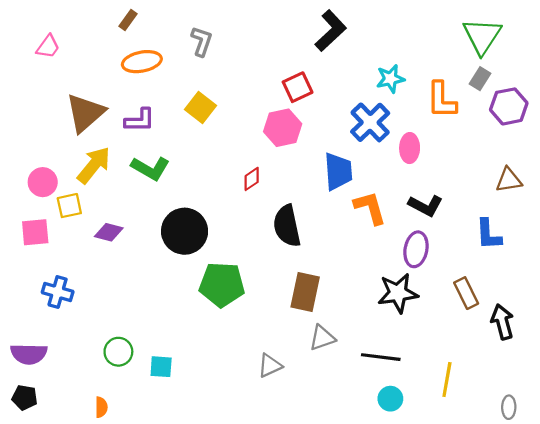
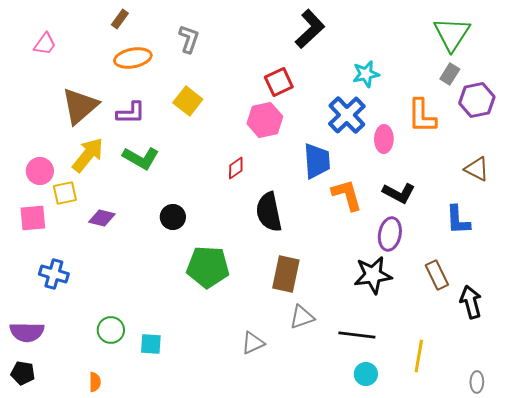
orange L-shape: (442, 100) -> (422, 116), moved
brown triangle: (509, 180) -> (477, 169), turned 36
black circle: (185, 231) -> (173, 217), size x0.6

